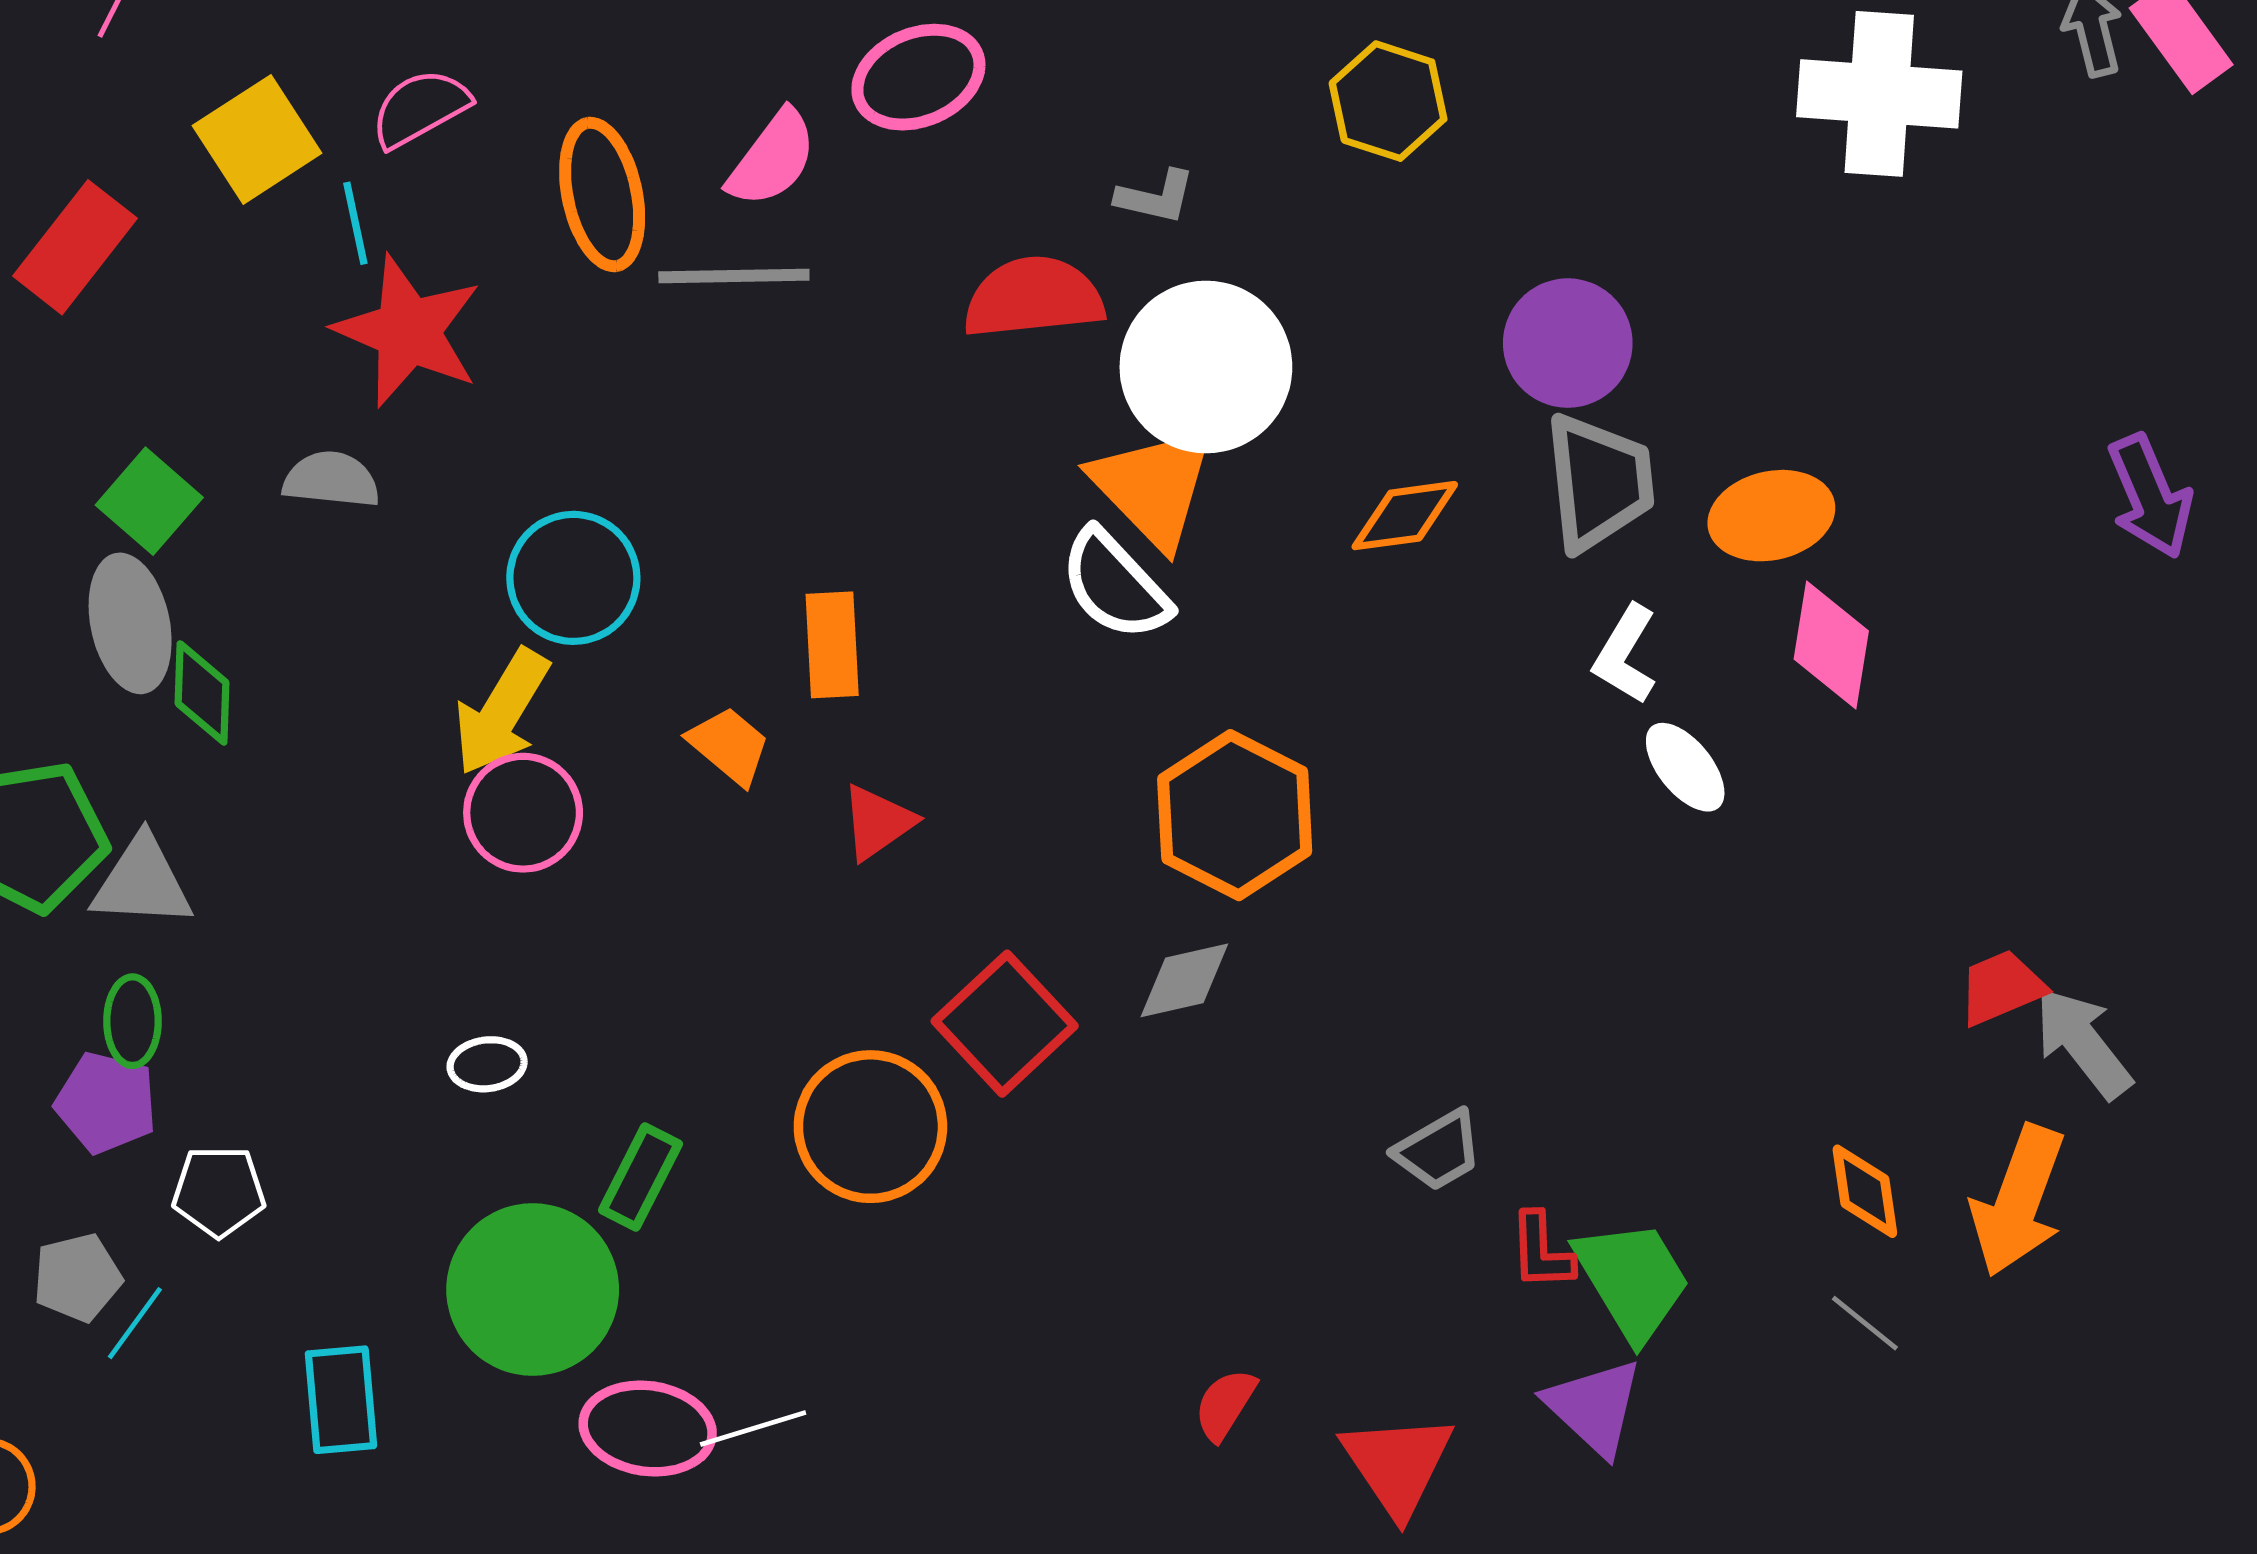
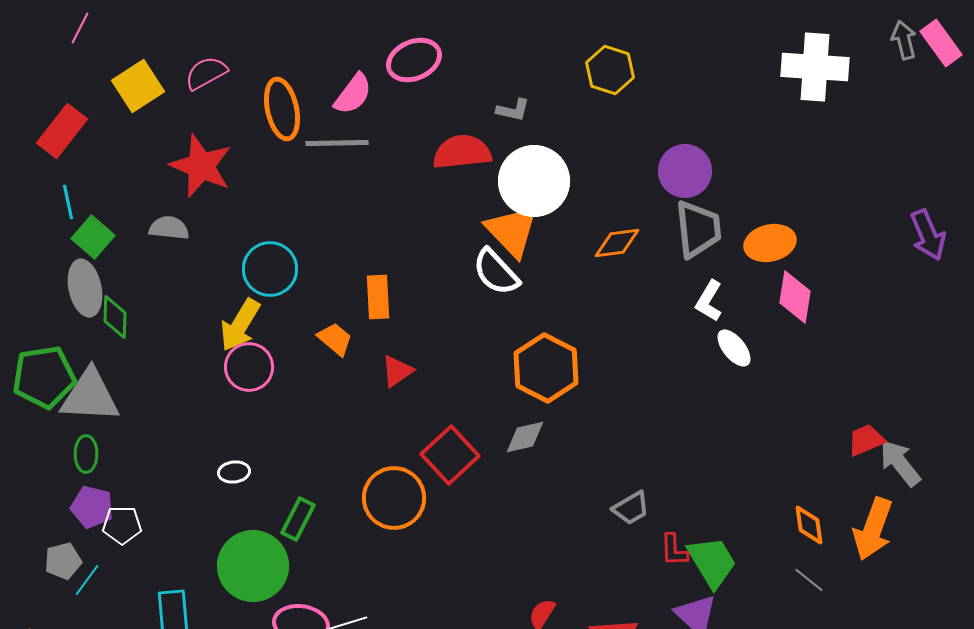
cyan line: (355, 223) -> (68, 202), moved
gray triangle: (142, 882) -> (90, 396), size x1.4
purple pentagon: (106, 1103) -> (92, 507), moved

